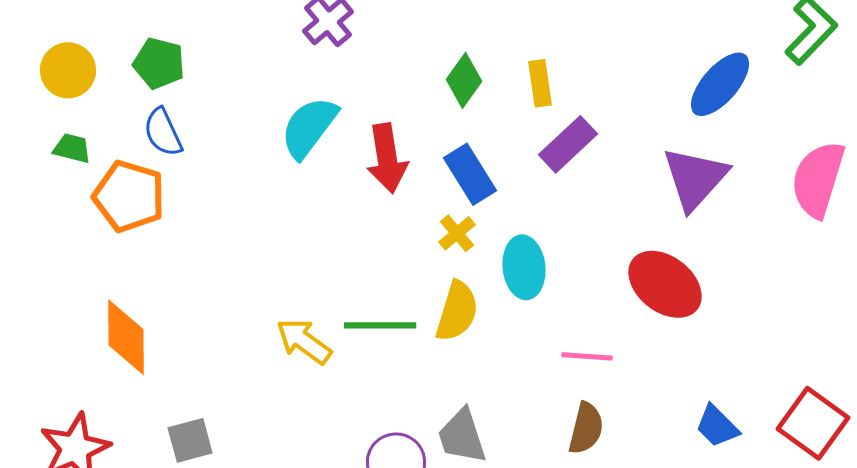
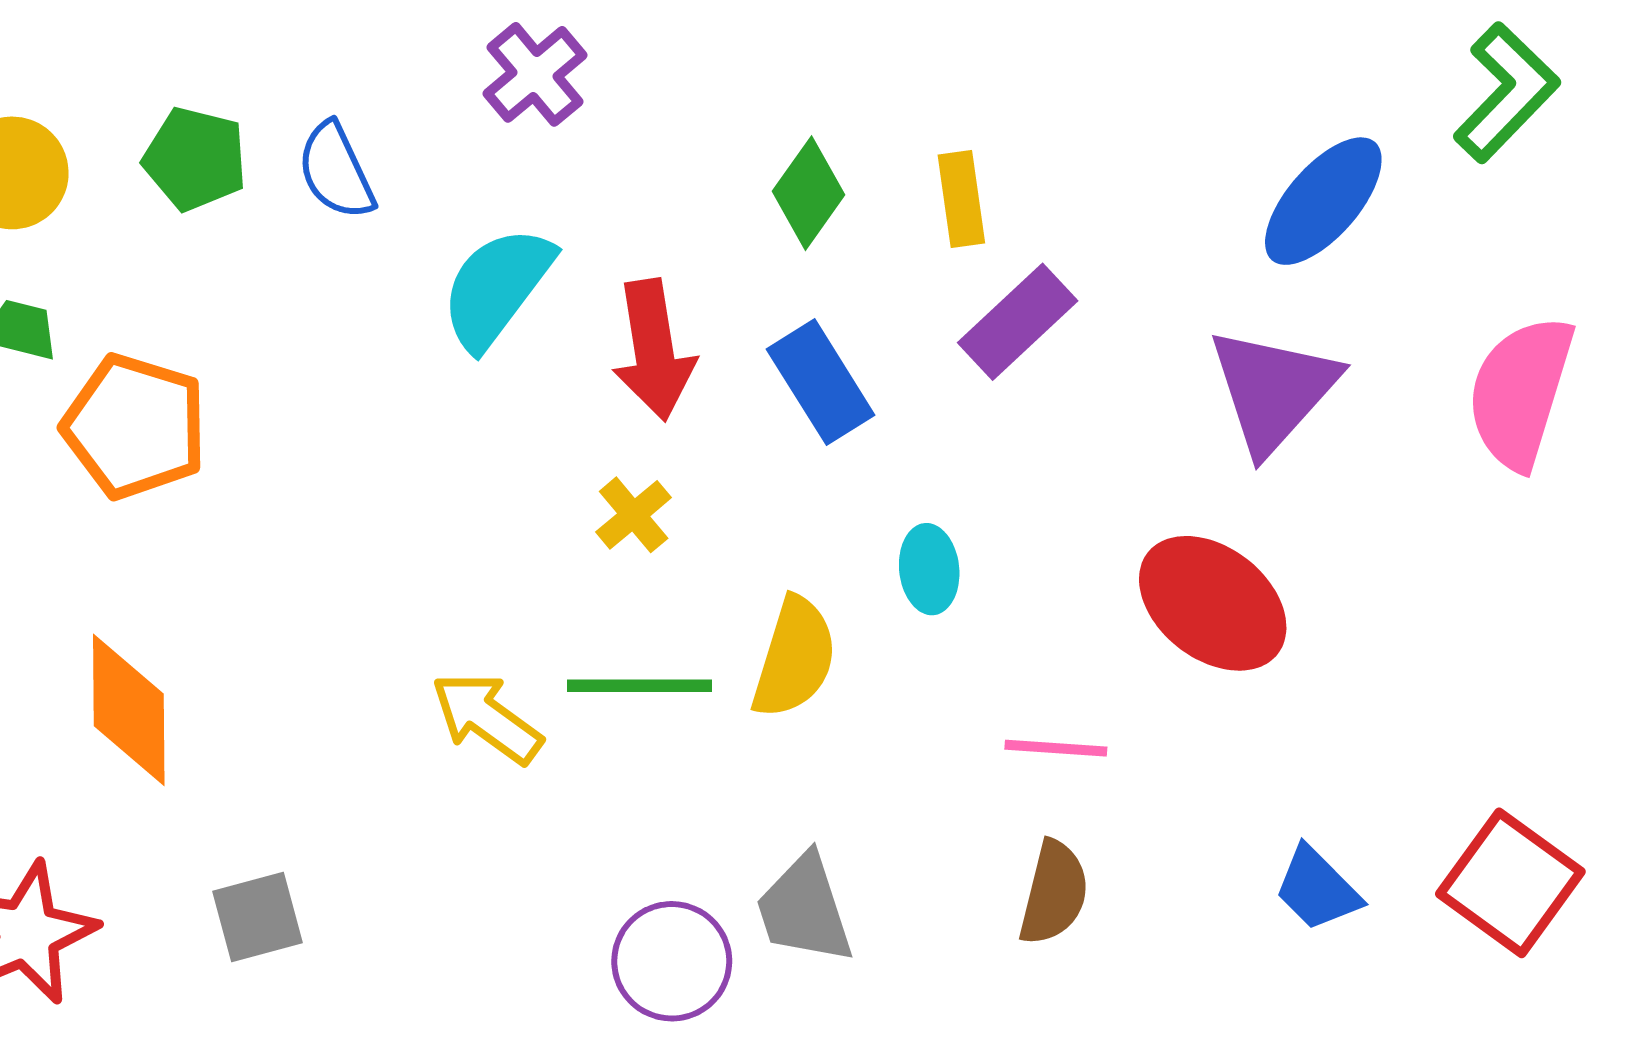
blue semicircle: (163, 132) -> (336, 171), moved
yellow cross: (457, 233) -> (634, 515), moved
cyan ellipse: (524, 267) -> (929, 569), size x0.7

